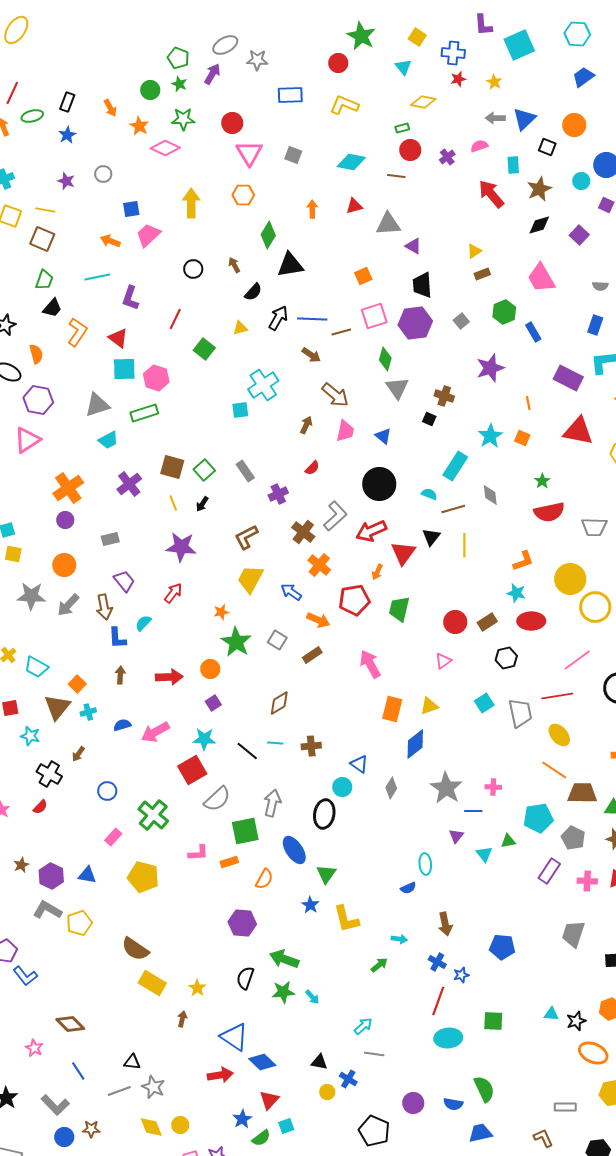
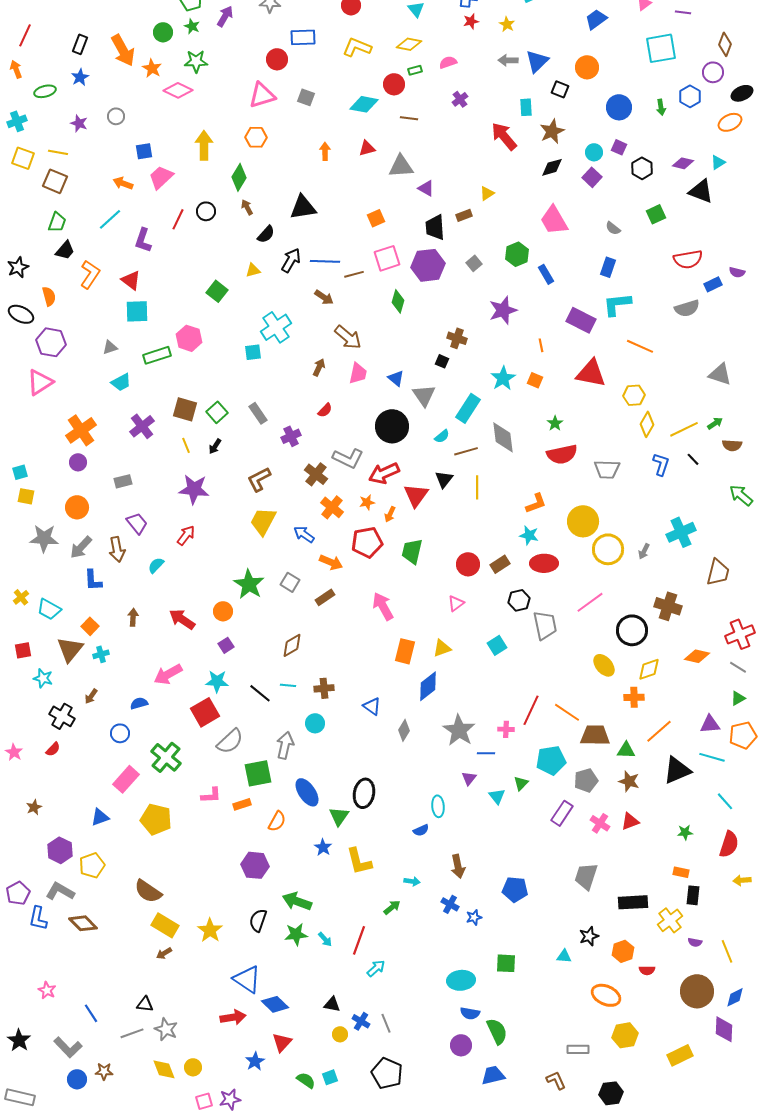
yellow diamond: (423, 102) -> (409, 44), moved
orange arrow: (110, 108) -> (123, 50), size x1.8
green ellipse: (32, 116) -> (45, 91), moved
red circle: (232, 123) -> (277, 59), moved
pink semicircle: (479, 146) -> (448, 62), moved
red circle: (410, 150) -> (394, 84), moved
pink triangle: (249, 153) -> (262, 95), turned 44
cyan circle: (581, 181) -> (594, 152), moved
green diamond: (268, 235) -> (239, 177), moved
brown rectangle: (482, 274) -> (464, 215), moved
cyan line: (97, 277) -> (110, 219), turned -30
gray semicircle: (600, 286) -> (613, 228), turned 35
red line: (175, 319) -> (178, 219), moved
pink hexagon: (156, 378) -> (189, 338), moved
gray triangle: (397, 388) -> (424, 395), moved
gray triangle: (97, 405) -> (110, 347), size x0.6
cyan semicircle: (429, 494) -> (442, 436), turned 119
gray diamond: (490, 495) -> (503, 437), size x1.5
gray L-shape: (335, 516) -> (348, 458), turned 68
orange star: (221, 612) -> (367, 502), moved
blue L-shape: (117, 638) -> (93, 580), moved
red arrow: (169, 677) -> (182, 619), turned -144
red line: (557, 696) -> (531, 710), moved, turned -56
gray trapezoid: (520, 713) -> (545, 625), moved
blue semicircle: (122, 725) -> (139, 703), moved
yellow ellipse: (559, 735) -> (604, 665), moved
cyan circle: (342, 787) -> (315, 723), moved
black ellipse: (324, 814) -> (364, 793), moved
pink rectangle: (113, 837) -> (126, 779), size x1.5
gray pentagon: (573, 838) -> (586, 780), turned 30
green triangle: (508, 841) -> (521, 783), turned -35
blue triangle: (87, 875) -> (100, 817), turned -30
purple hexagon: (51, 876) -> (60, 850), moved
pink cross: (587, 881) -> (600, 823), turned 30
gray L-shape: (47, 910) -> (60, 891), moved
blue L-shape: (25, 976) -> (38, 918), turned 50
yellow star: (197, 988) -> (210, 930), size x1.4
red line: (438, 1001) -> (359, 940), moved
brown arrow: (182, 1019) -> (164, 953), moved, turned -133
black star: (576, 1021) -> (589, 936), moved
brown diamond: (70, 1024) -> (83, 923), moved
gray line: (374, 1054) -> (386, 1023), moved, turned 60
purple circle: (413, 1103) -> (461, 1045), moved
blue semicircle: (453, 1104) -> (470, 1013), moved
cyan square: (286, 1126) -> (330, 1077), moved
green semicircle: (261, 1138) -> (306, 1080), moved, turned -108

